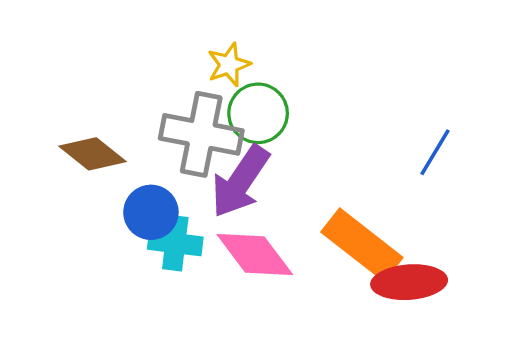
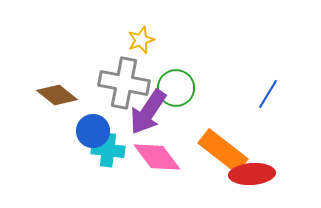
green circle: (258, 113) -> (176, 88), moved

